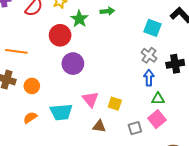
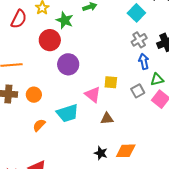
cyan square: (152, 28) -> (136, 13), turned 36
gray cross: (149, 55) -> (139, 40), turned 35
yellow square: (115, 104) -> (111, 82), moved
gray square: (135, 128) -> (138, 91), moved

